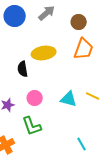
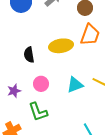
yellow ellipse: (44, 53) -> (61, 46), moved
cyan triangle: (69, 99) -> (75, 85), turned -36

